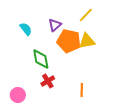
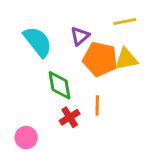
yellow line: (86, 15) -> (125, 21), turned 35
cyan semicircle: (26, 29) -> (38, 42), size x1.6
orange line: (82, 90) -> (97, 106), moved

